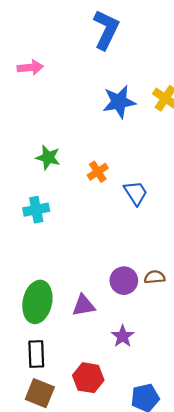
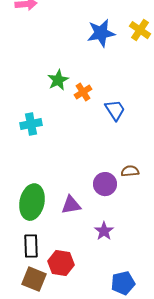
green star: (48, 157) -> (58, 80), moved, turned 30
brown semicircle: (155, 277) -> (130, 171), moved
red hexagon: (88, 378) -> (61, 263), moved

